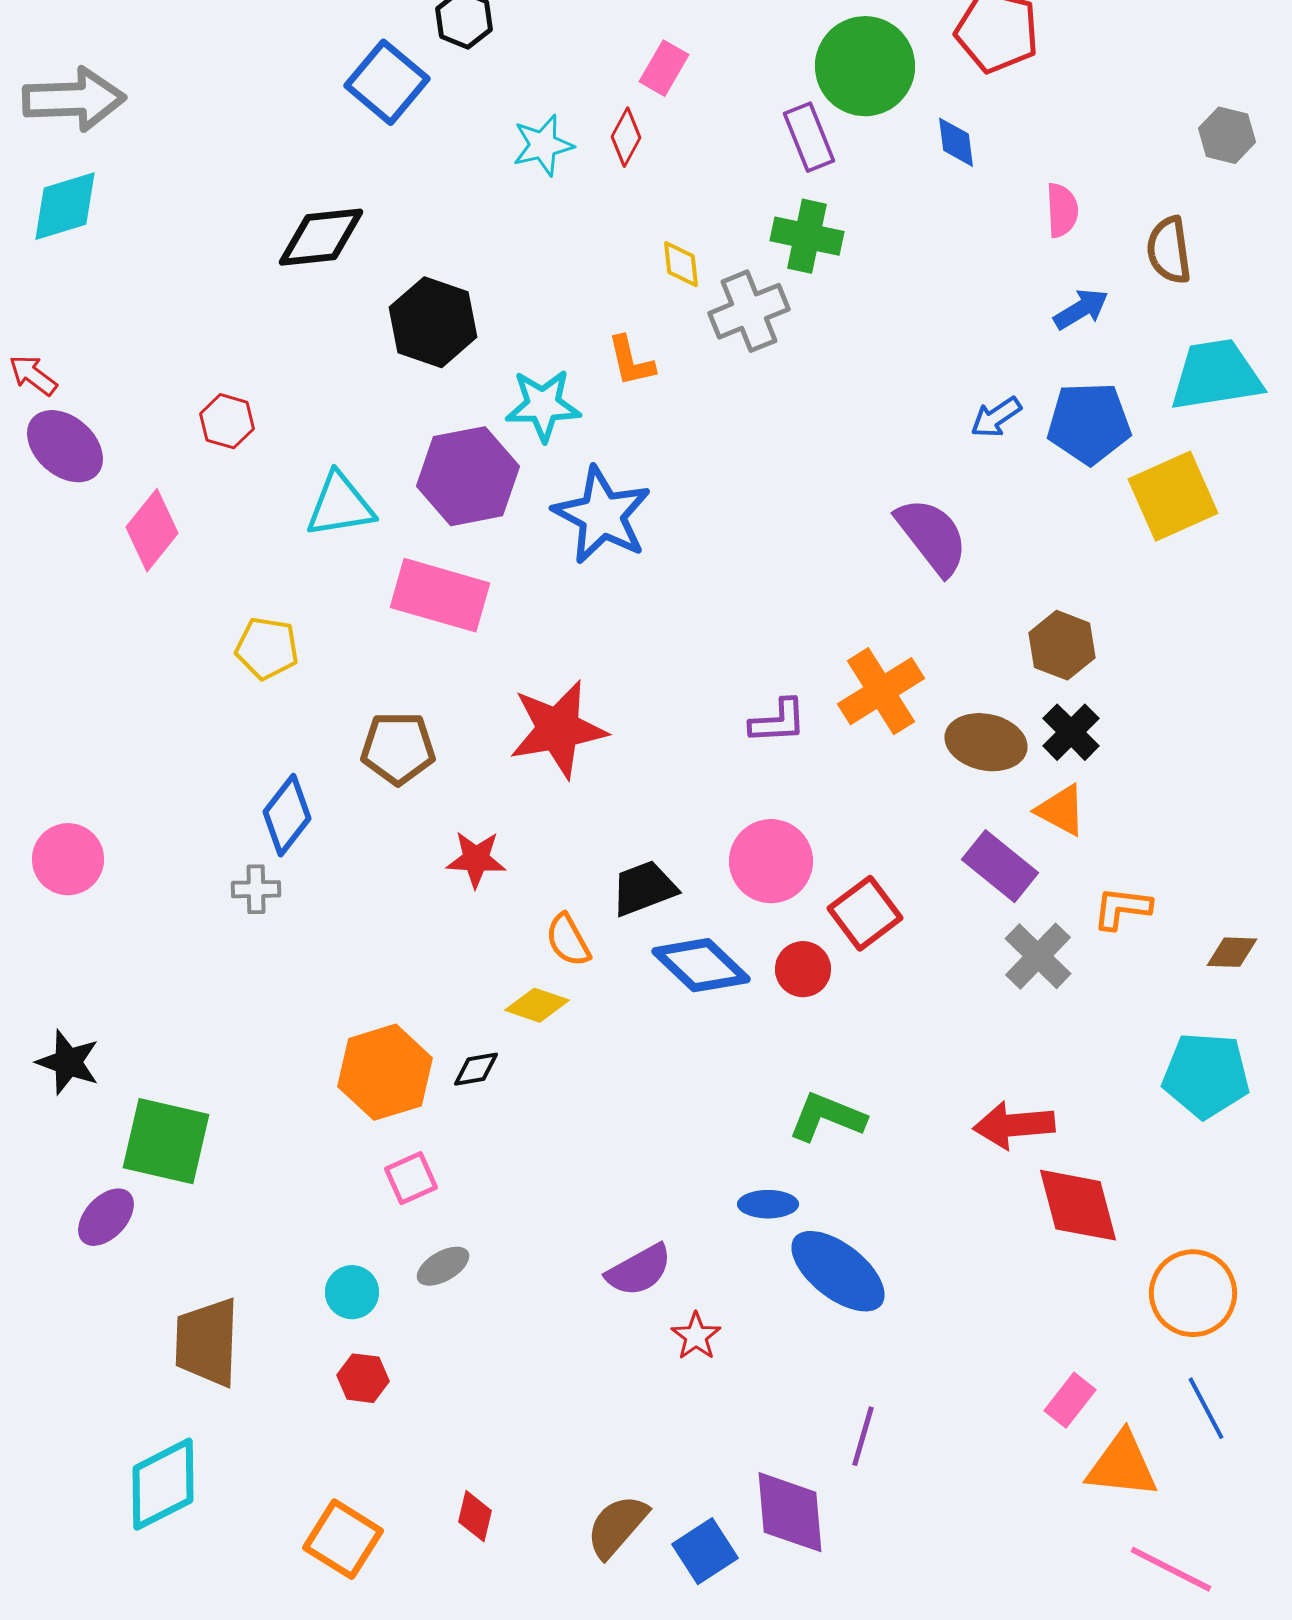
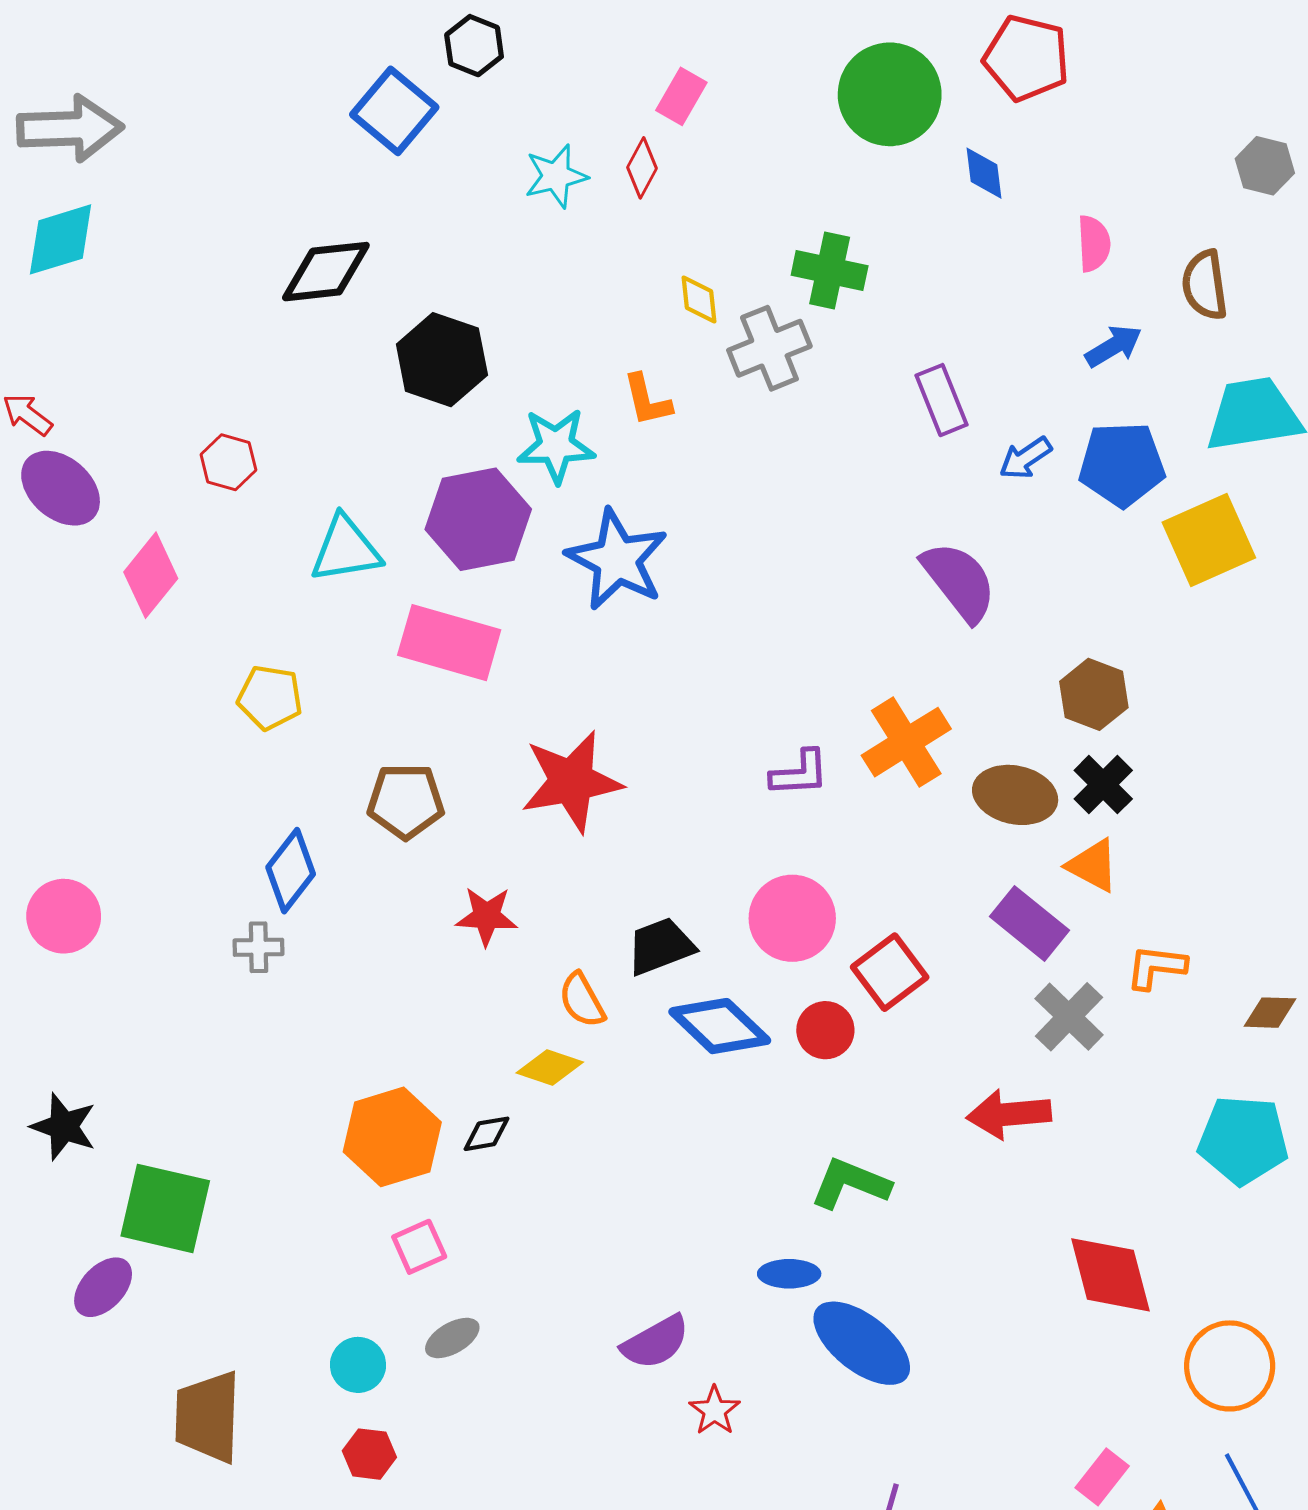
purple rectangle: (809, 137) -> (941, 400), moved
red arrow: (1014, 1125) -> (1009, 1114), moved

